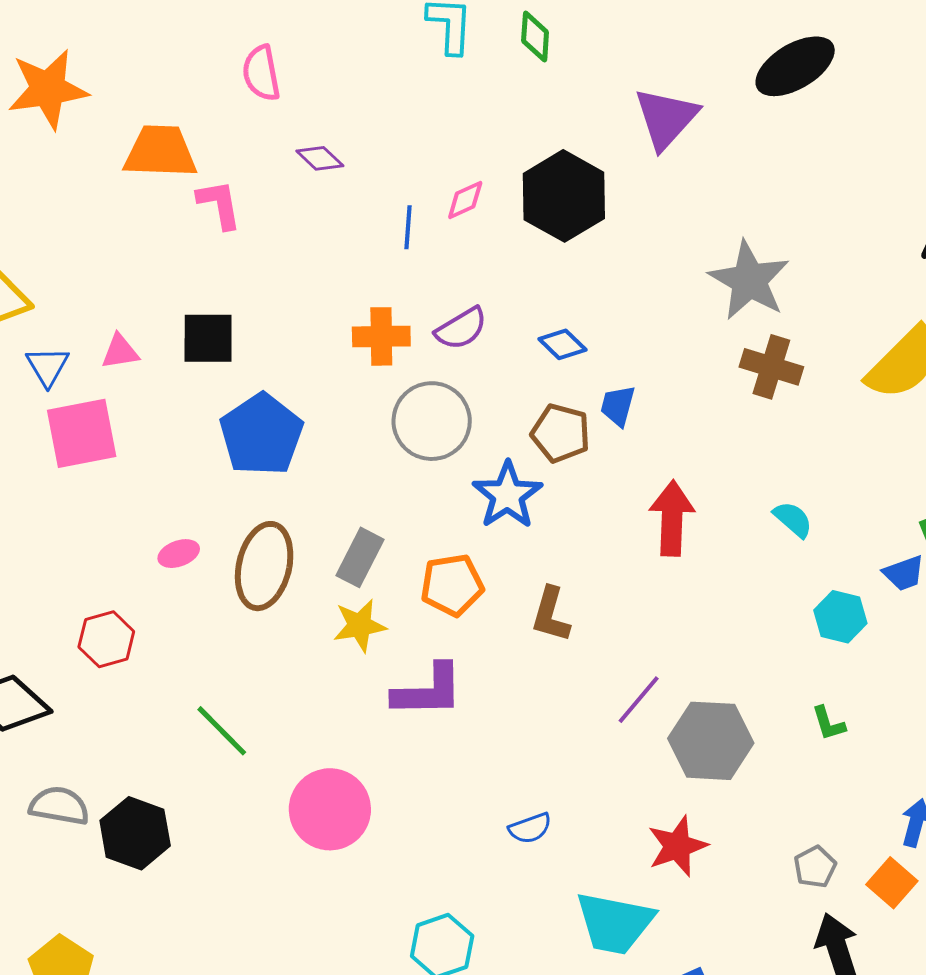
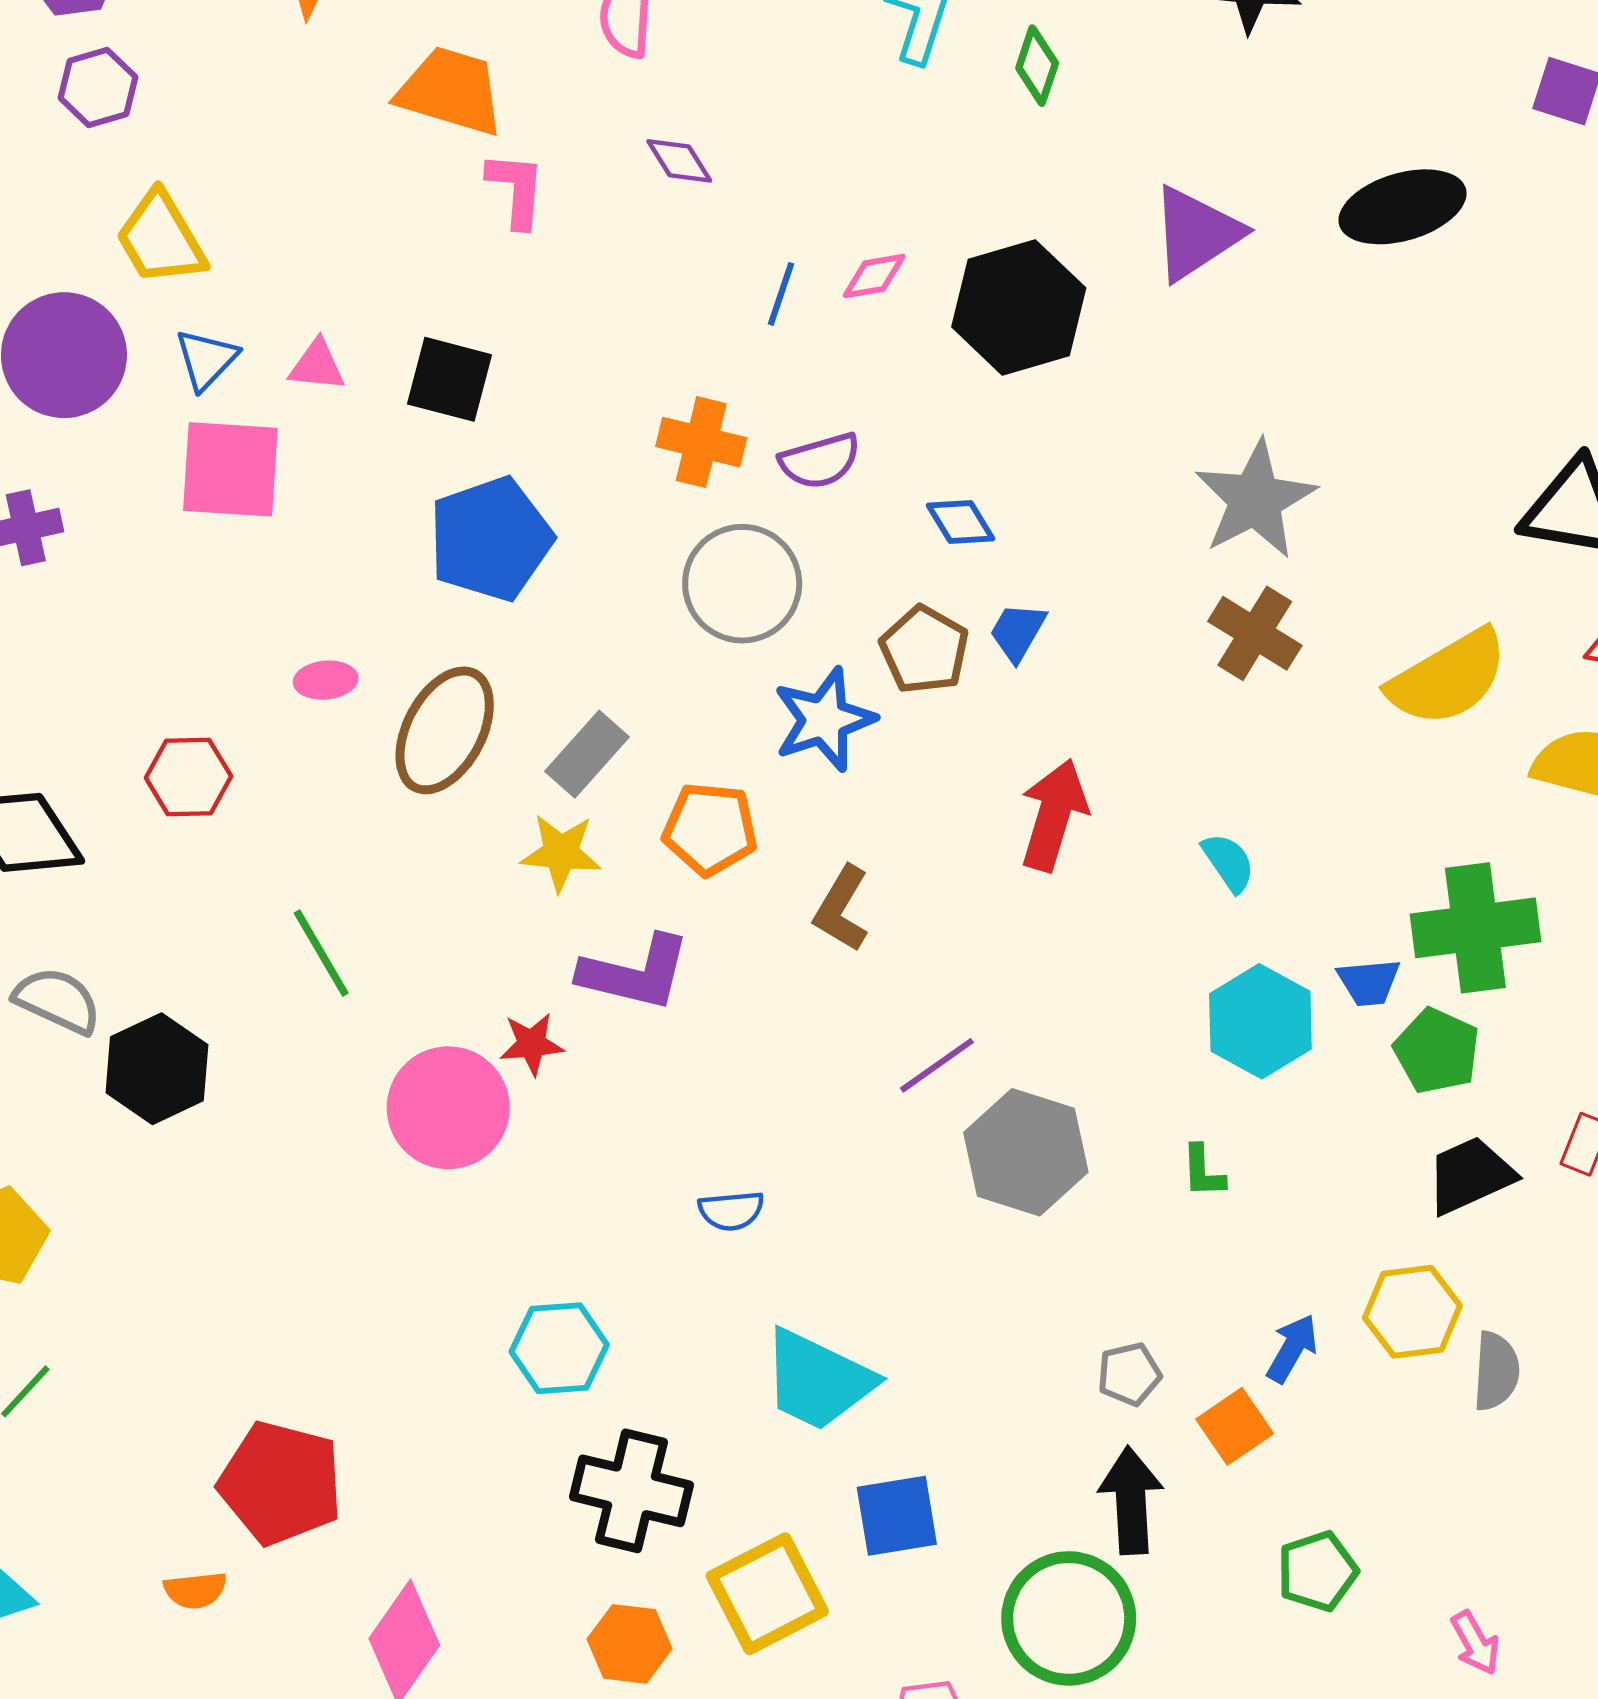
cyan hexagon: (840, 617) -> (1260, 1021), size x1.4
red star: (677, 846) -> (532, 1044), moved, size x0.7

